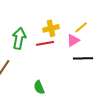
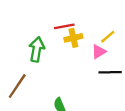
red line: (45, 43) -> (64, 26), moved

